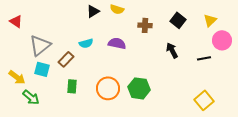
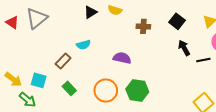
purple semicircle: (117, 43) -> (122, 58), moved
gray triangle: (40, 45) -> (37, 18), moved
black arrow: (172, 50) -> (184, 48), moved
cyan square: (42, 69) -> (39, 80), moved
green rectangle: (72, 86) -> (69, 88), turned -48

